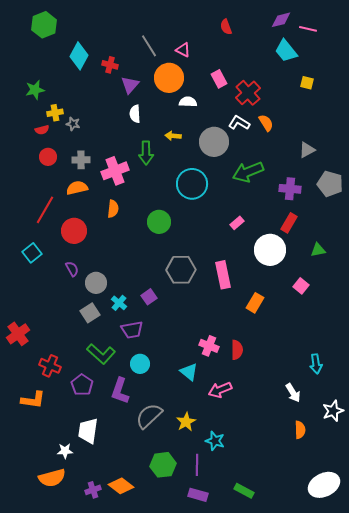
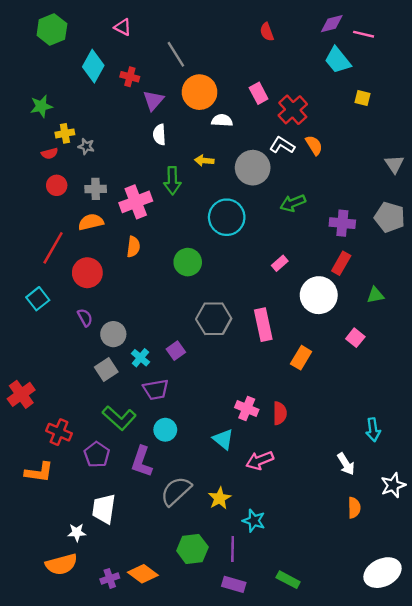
pink triangle: (183, 50) -> (123, 27), moved
gray triangle: (307, 150) -> (394, 164), moved, turned -36
green arrow: (248, 172) -> (293, 203), size x0.7

